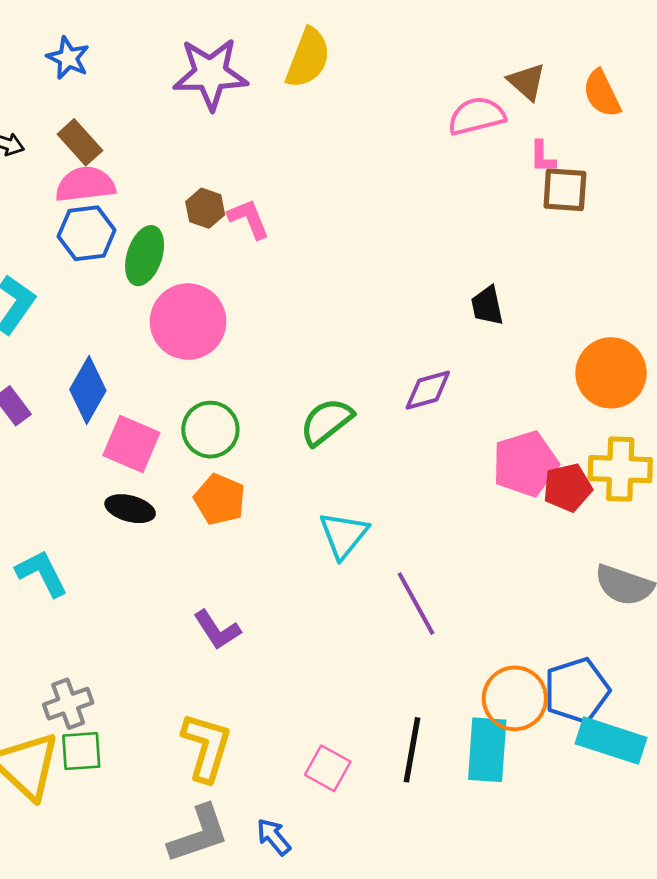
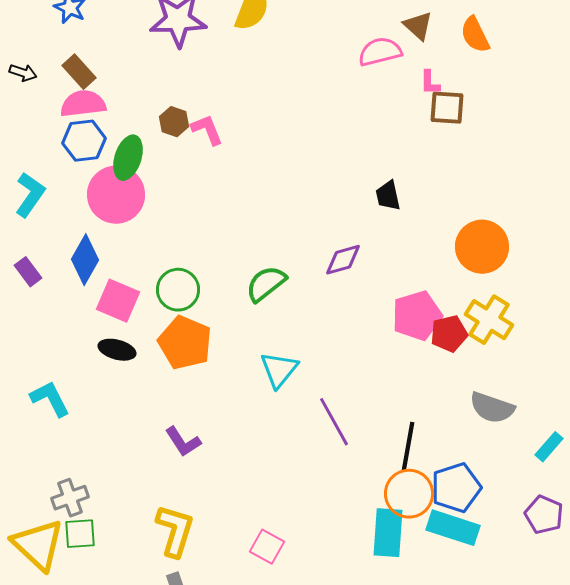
pink circle: (188, 322) -> (116, 195), moved
yellow cross: (620, 469) -> (489, 320), turned 30
orange pentagon: (220, 499) -> (185, 343), size x1.4
cyan rectangle: (611, 741) -> (453, 528), moved
black line: (412, 750) -> (408, 447), moved

